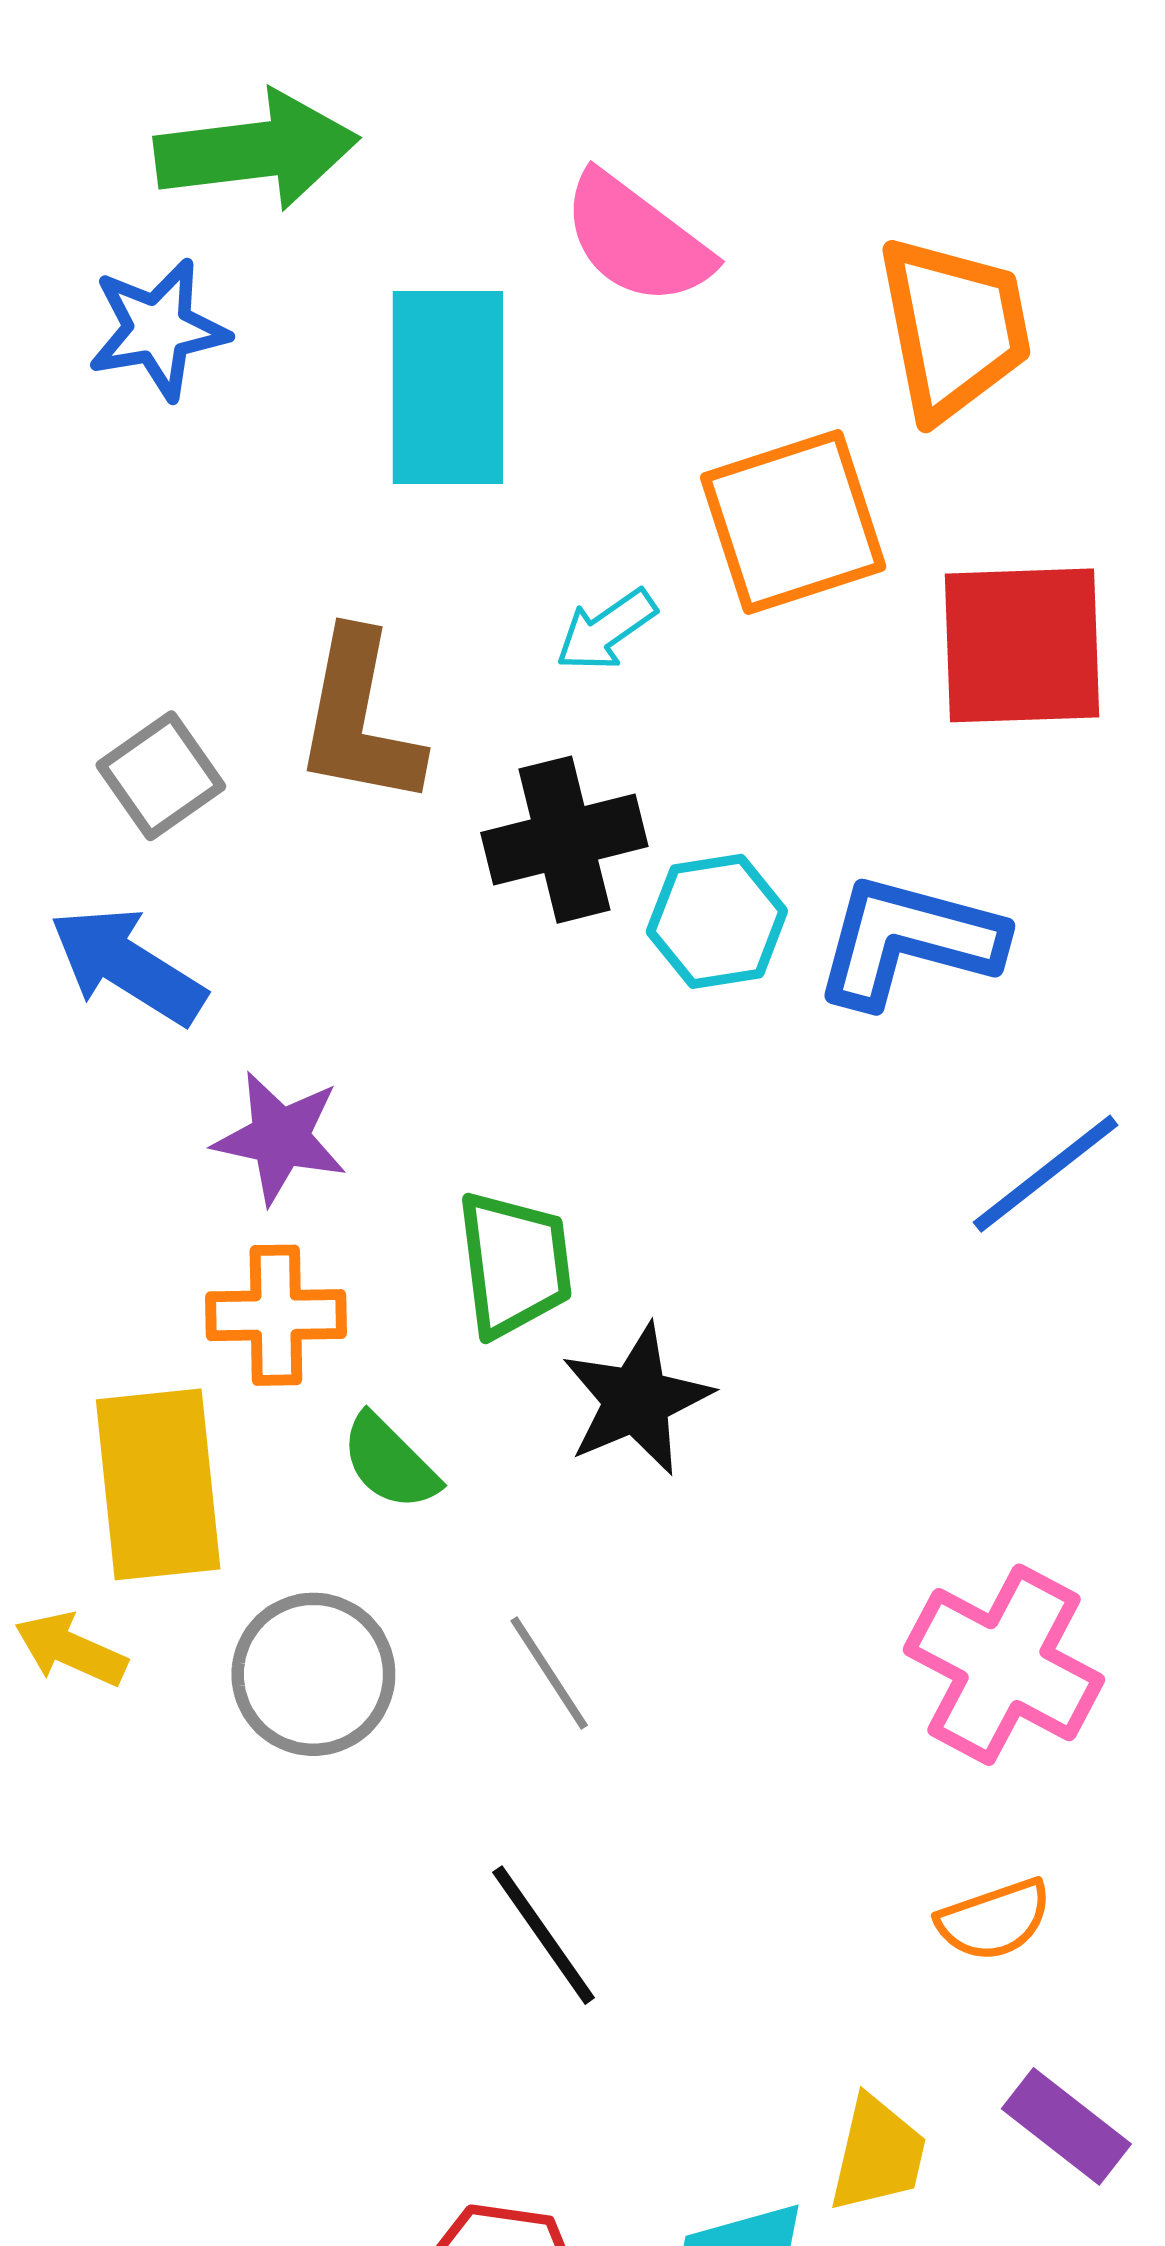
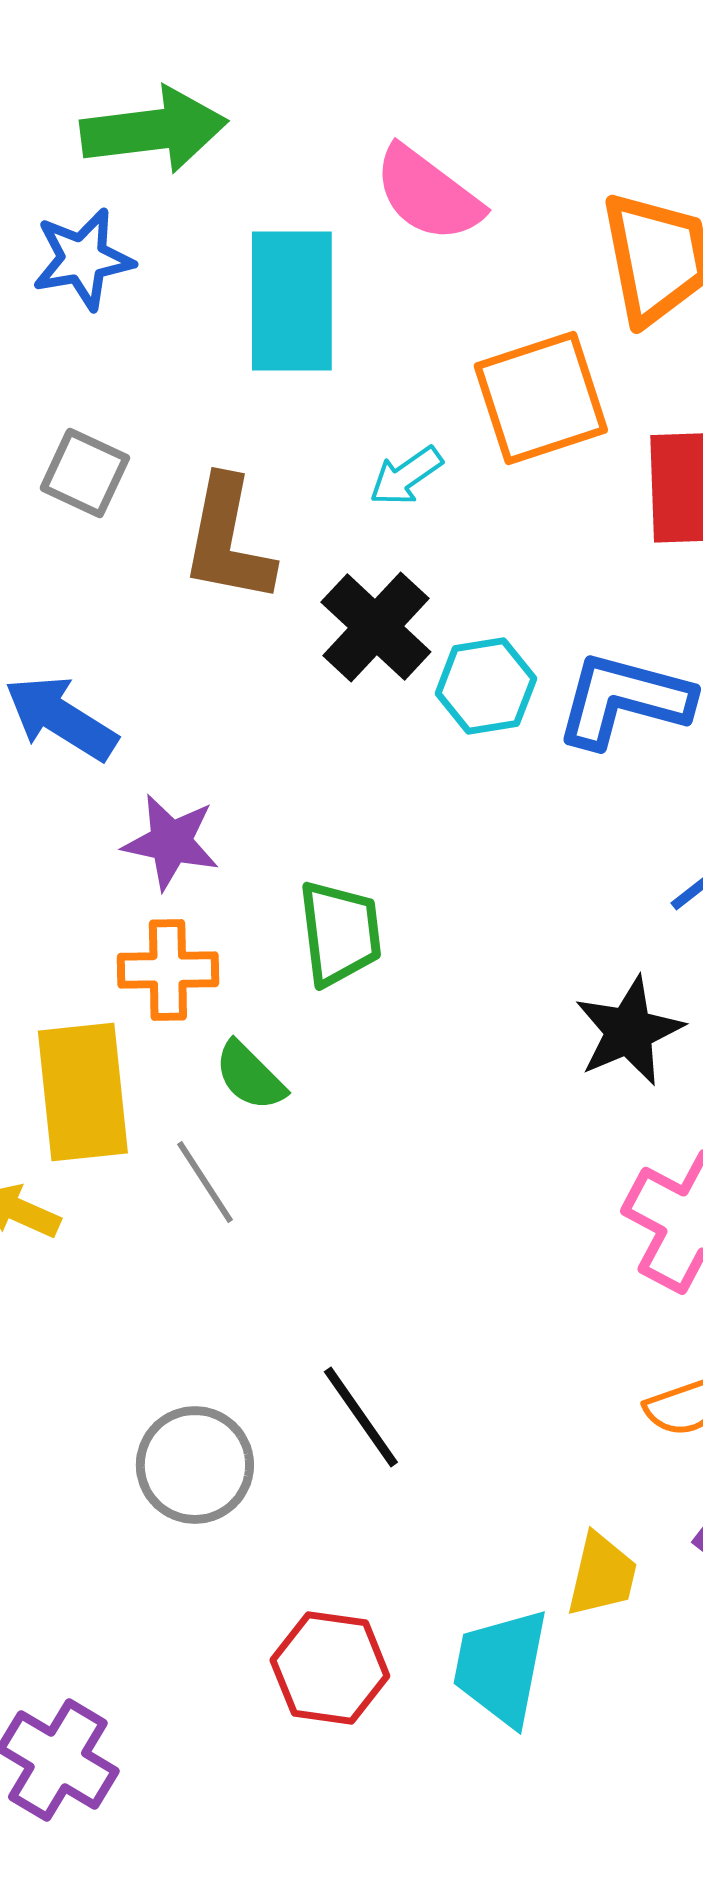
gray square: (161, 776) -> (85, 473), moved, turned -30
black cross: (564, 840) -> (376, 627), turned -33
black star: (636, 1400) -> (629, 1031), moved
gray line: (549, 1673) -> (205, 1182), moved
gray circle: (313, 1674) -> (195, 1465), moved

